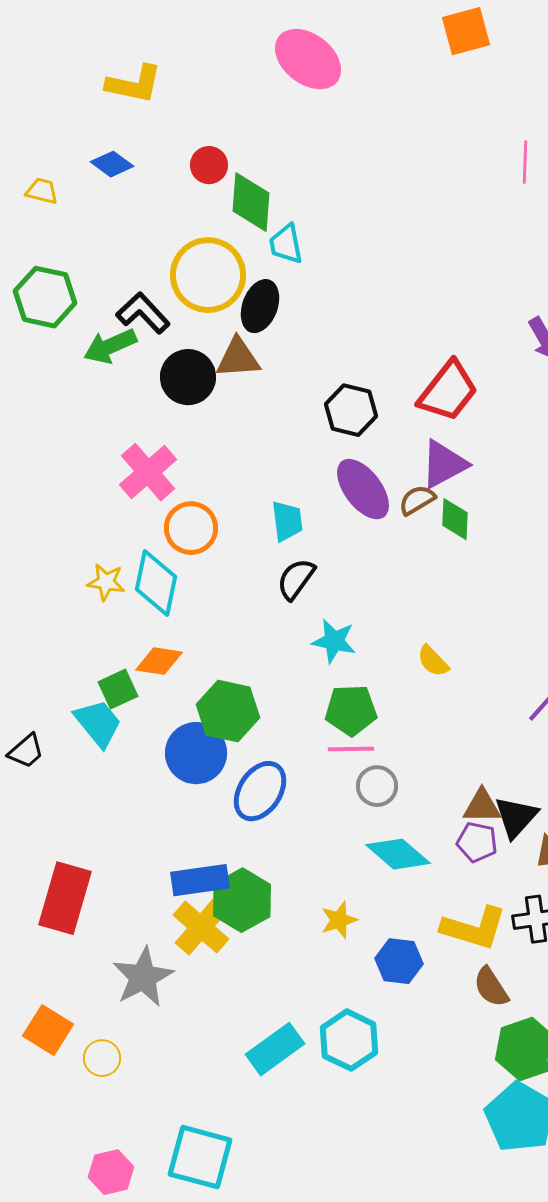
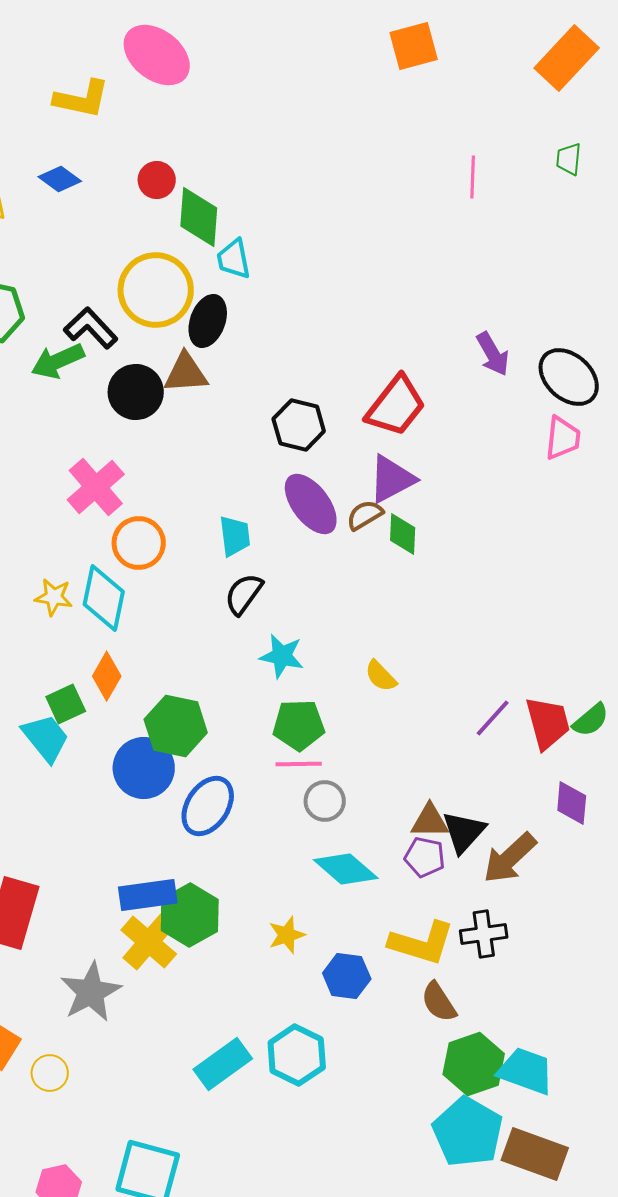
pink ellipse: (308, 59) -> (157, 55), moved
orange diamond: (159, 661) -> (107, 676), turned -69

